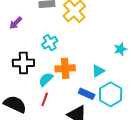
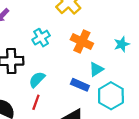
orange cross: (65, 68) -> (82, 41), moved, turned 30
blue rectangle: (87, 94) -> (80, 85), moved

